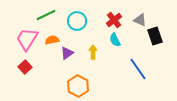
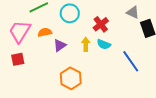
red cross: (114, 20) -> (101, 24), moved
cyan semicircle: (115, 40) -> (104, 44), moved, turned -40
red square: (25, 67) -> (18, 59), turned 32

